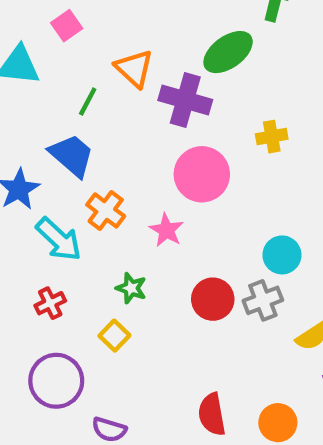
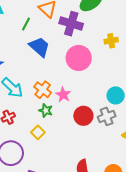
blue trapezoid: (72, 155) -> (39, 47), moved
orange cross: (106, 210) -> (43, 90), moved
pink star: (166, 230) -> (63, 95), moved

